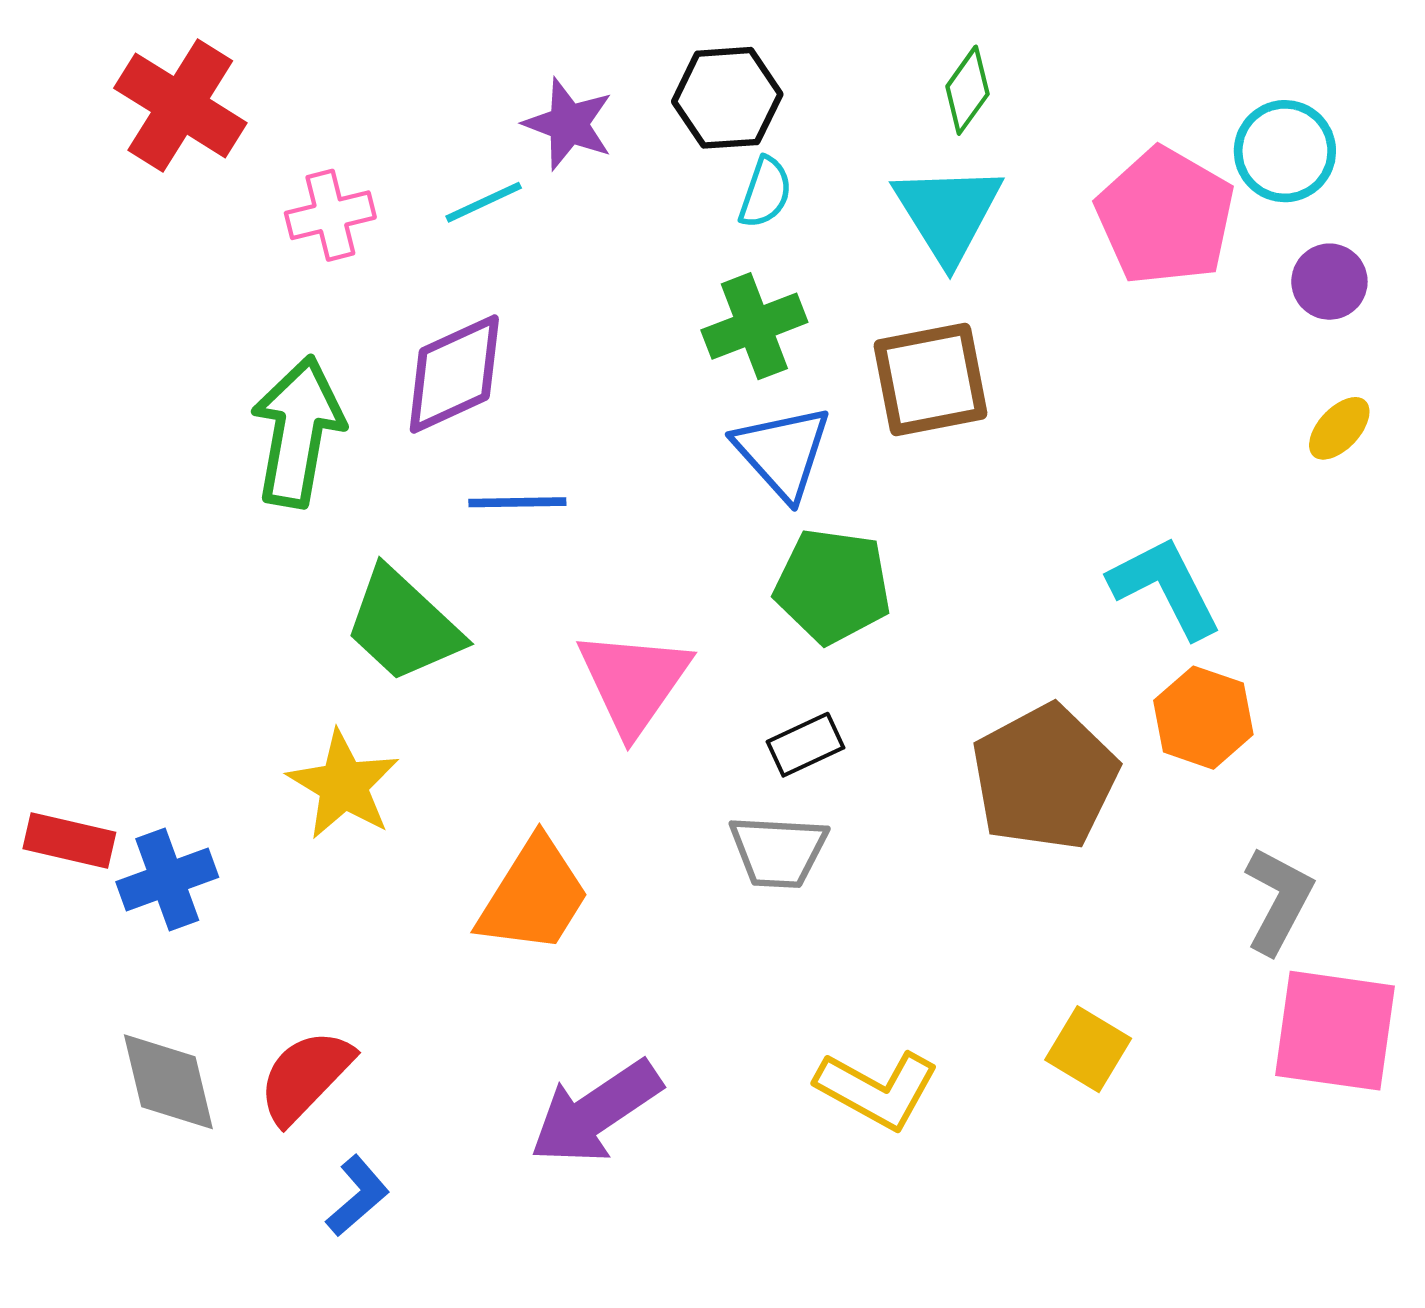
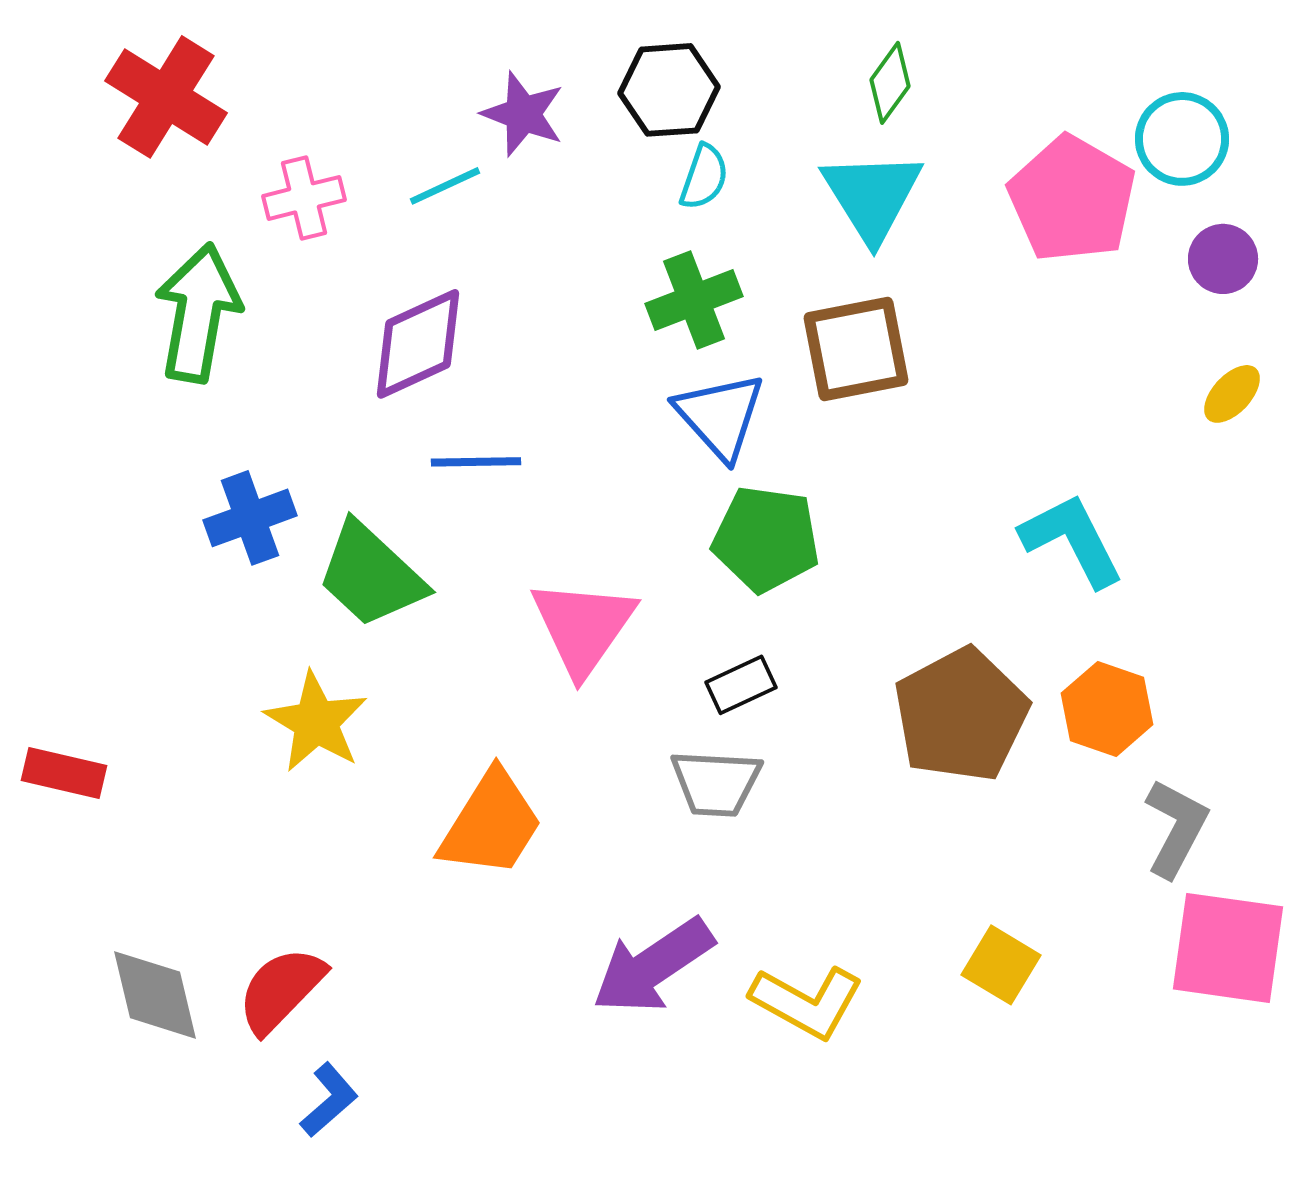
green arrow: (298, 432) -> (198, 313), moved
orange hexagon: (1203, 718) -> (1107, 709), moved
blue cross: (167, 880) -> (250, 518), moved
purple arrow: (596, 1112) -> (653, 966), moved

